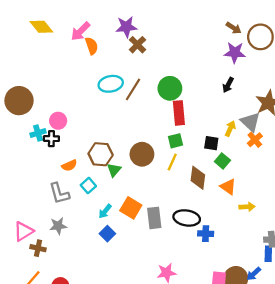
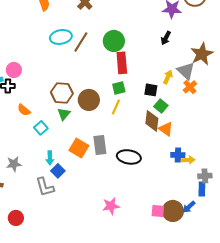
brown hexagon: (101, 154) -> (62, 93), moved
orange semicircle: (69, 165) -> (24, 110), turned 64
brown diamond: (198, 178) -> (152, 121), moved
gray L-shape: (59, 193) -> (45, 187), moved
yellow arrow: (247, 207) -> (188, 160), moved
cyan arrow: (105, 211) -> (50, 158), moved, turned -40
gray rectangle: (154, 218) -> (100, 145), moved
blue cross: (206, 234) -> (178, 155), moved

